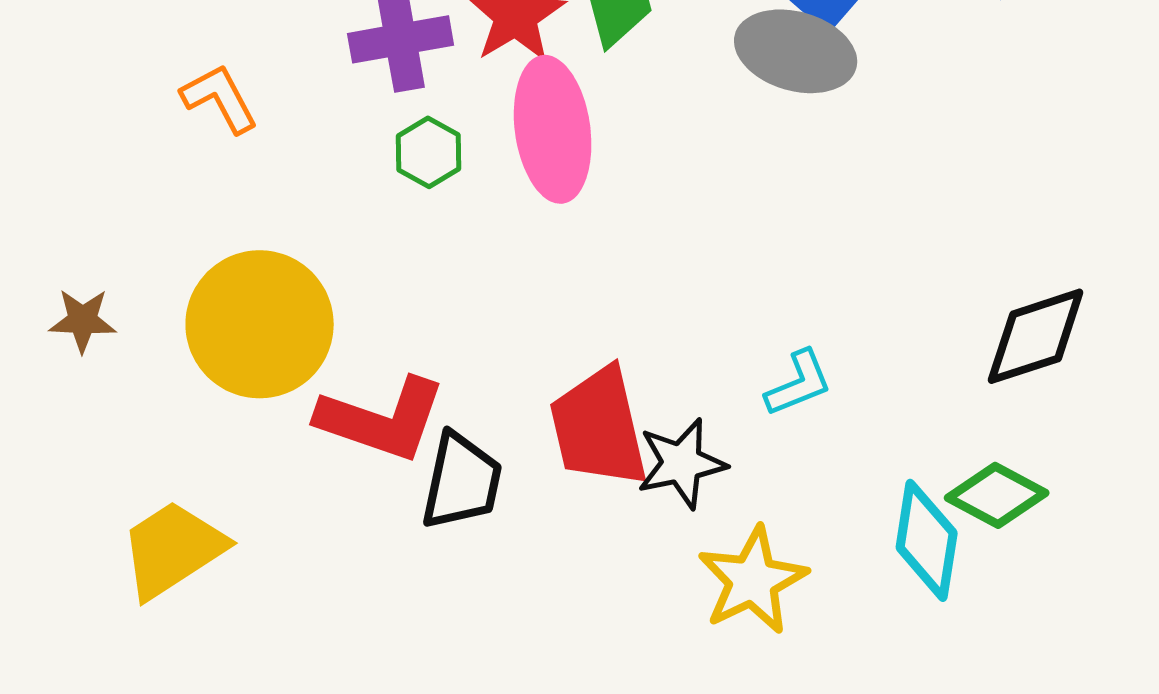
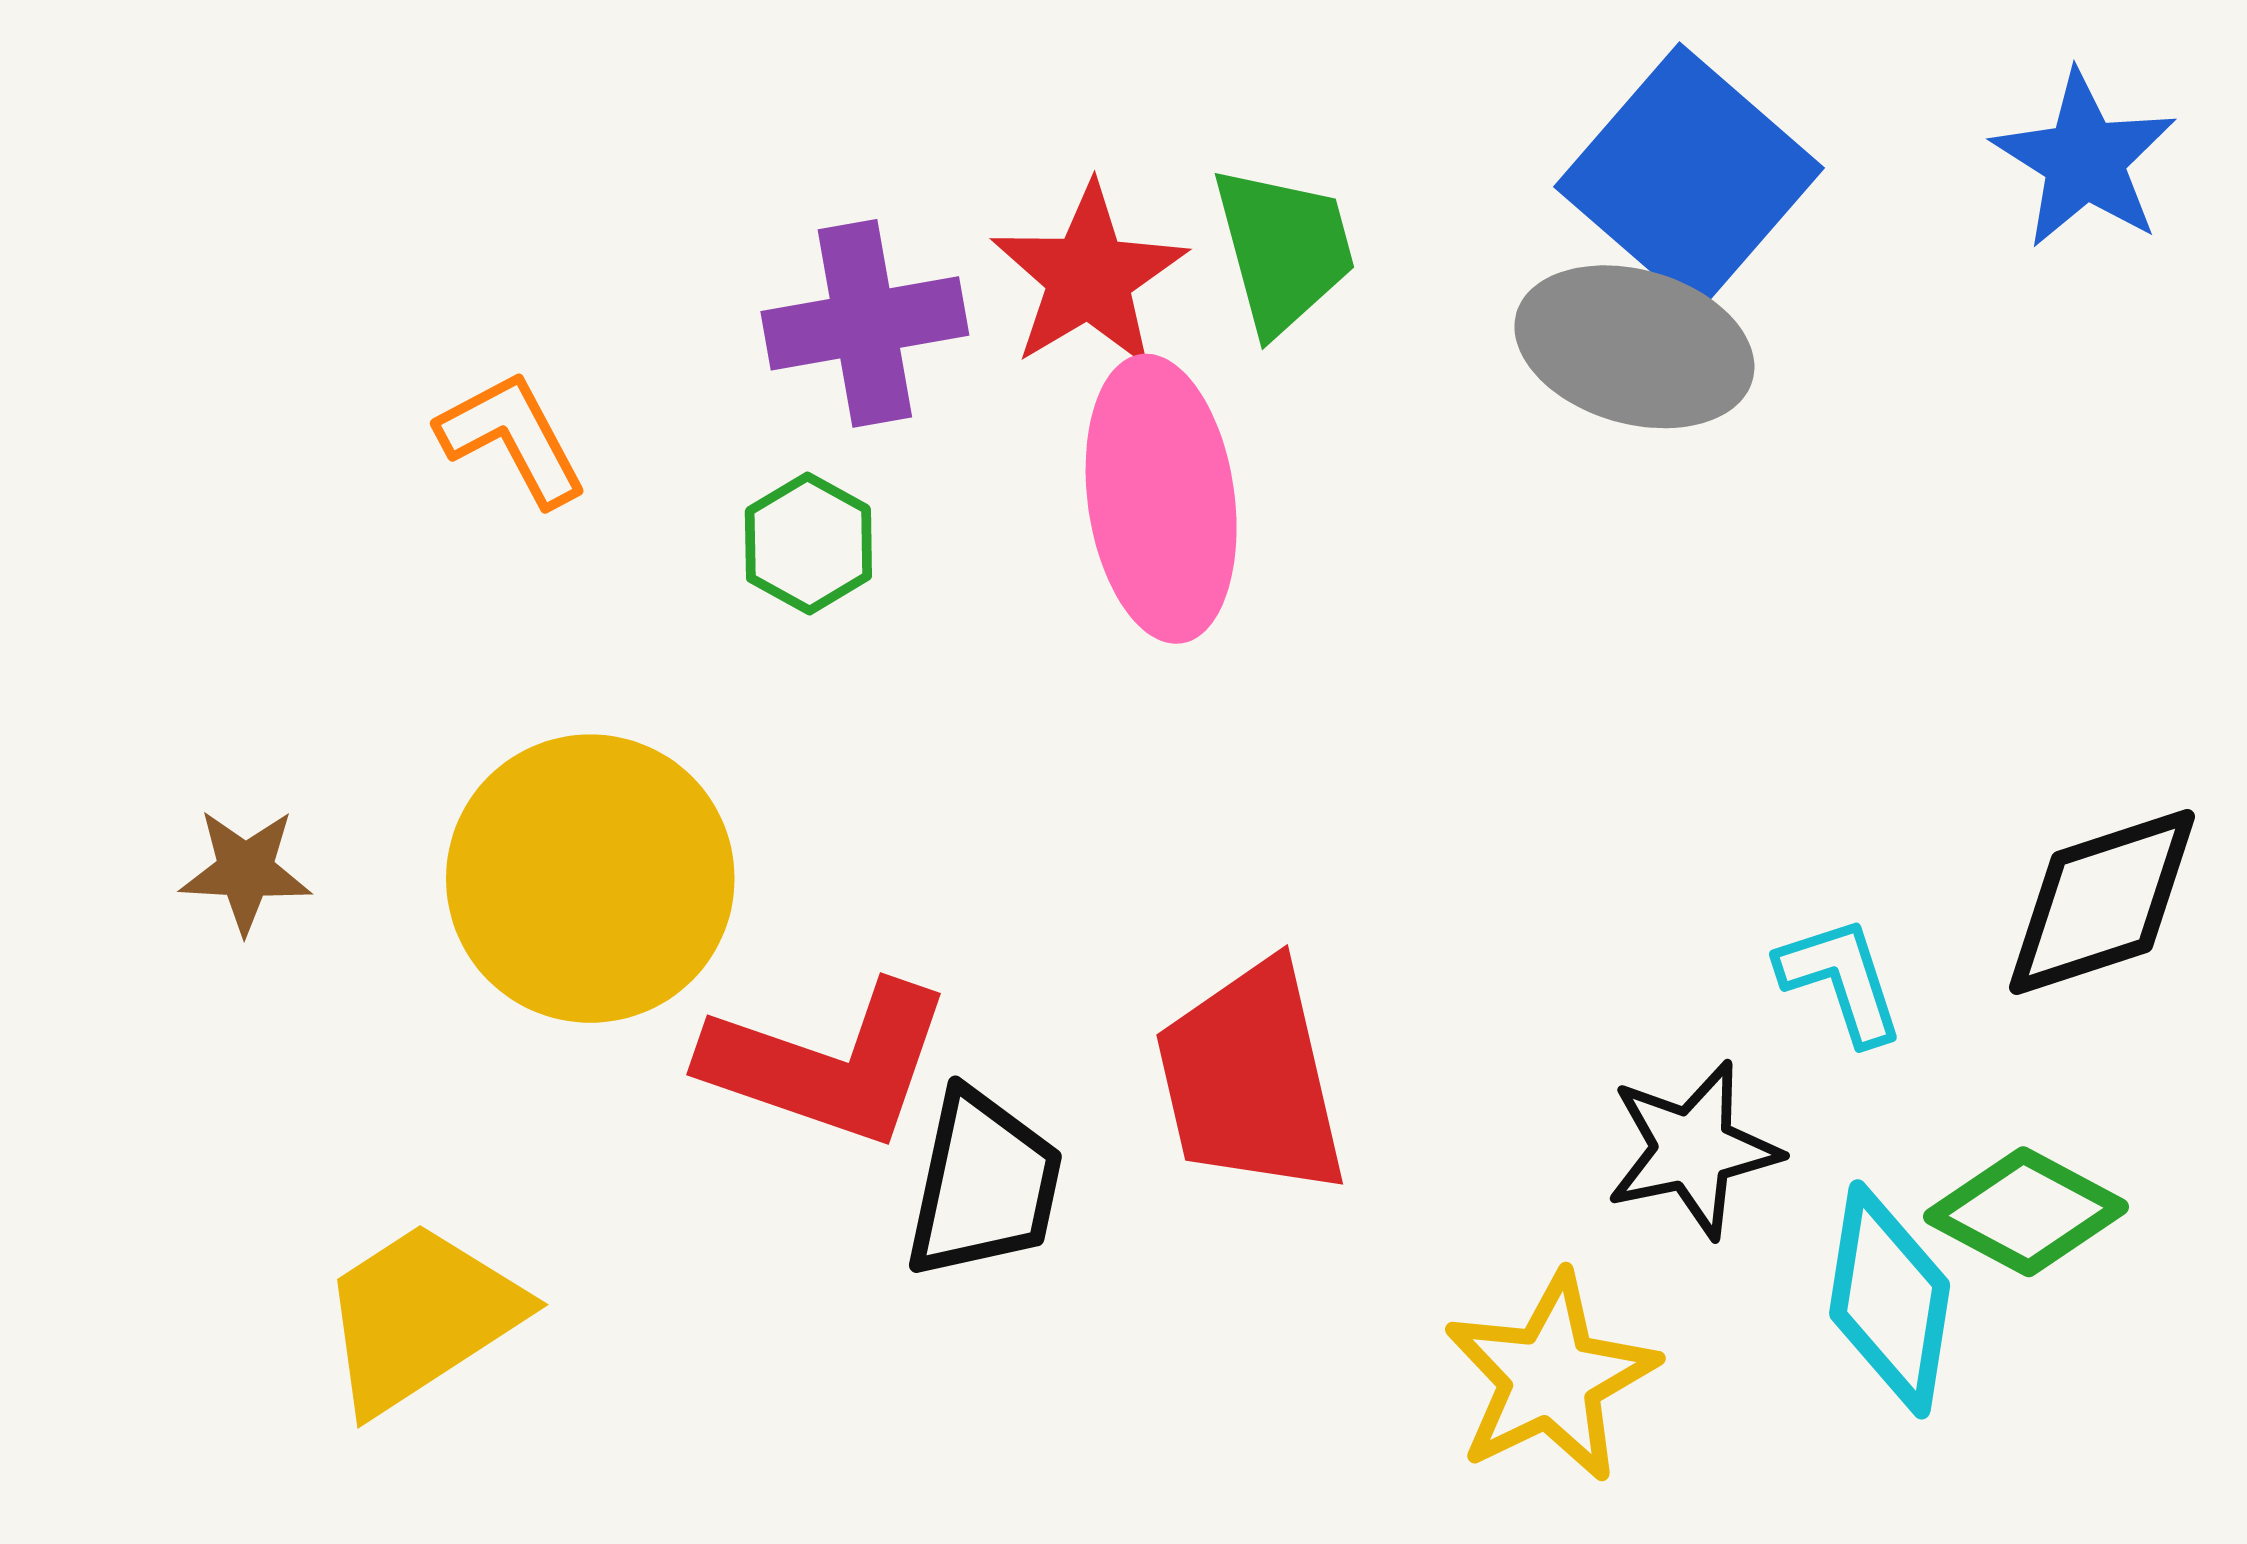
green hexagon: (429, 152) -> (808, 544), moved
cyan L-shape: (799, 383) -> (1841, 980), moved, turned -86
black star: (682, 463) -> (1693, 1149), moved

